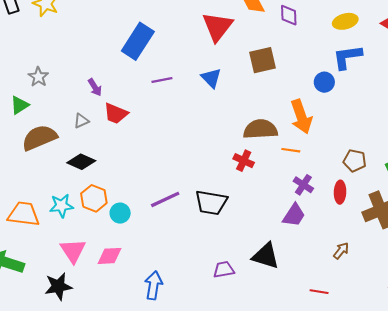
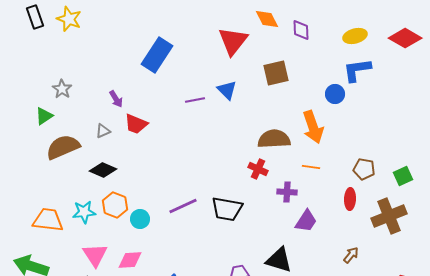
purple line: (162, 80) -> (195, 100), moved
orange line: (291, 150) -> (311, 167), moved
purple cross: (303, 185) -> (287, 192), moved, turned -30

